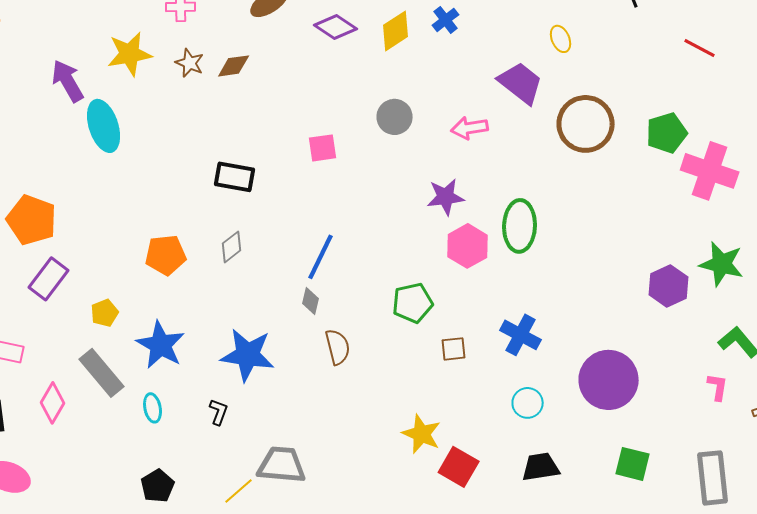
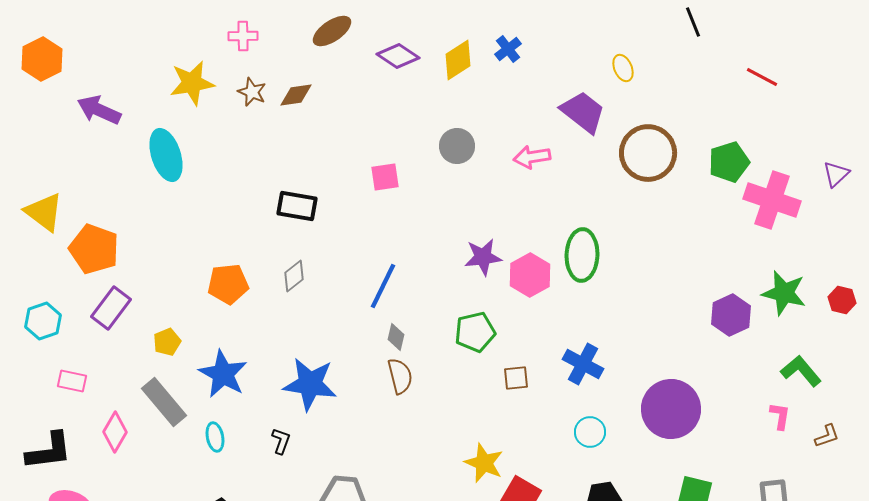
purple arrow: (68, 81) -> (99, 110), moved, turned -36
purple star: (446, 197) -> (483, 257), moved
gray diamond: (311, 301) -> (396, 337), moved

